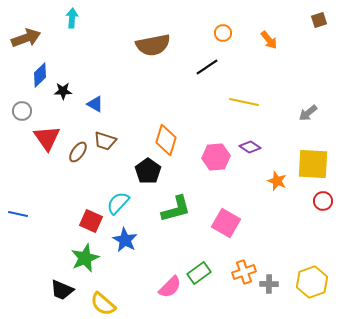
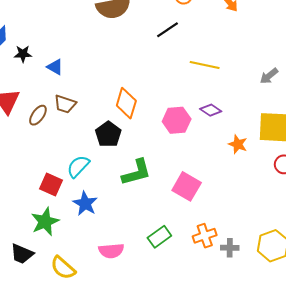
pink semicircle: (170, 287) -> (111, 251), moved, turned 40

